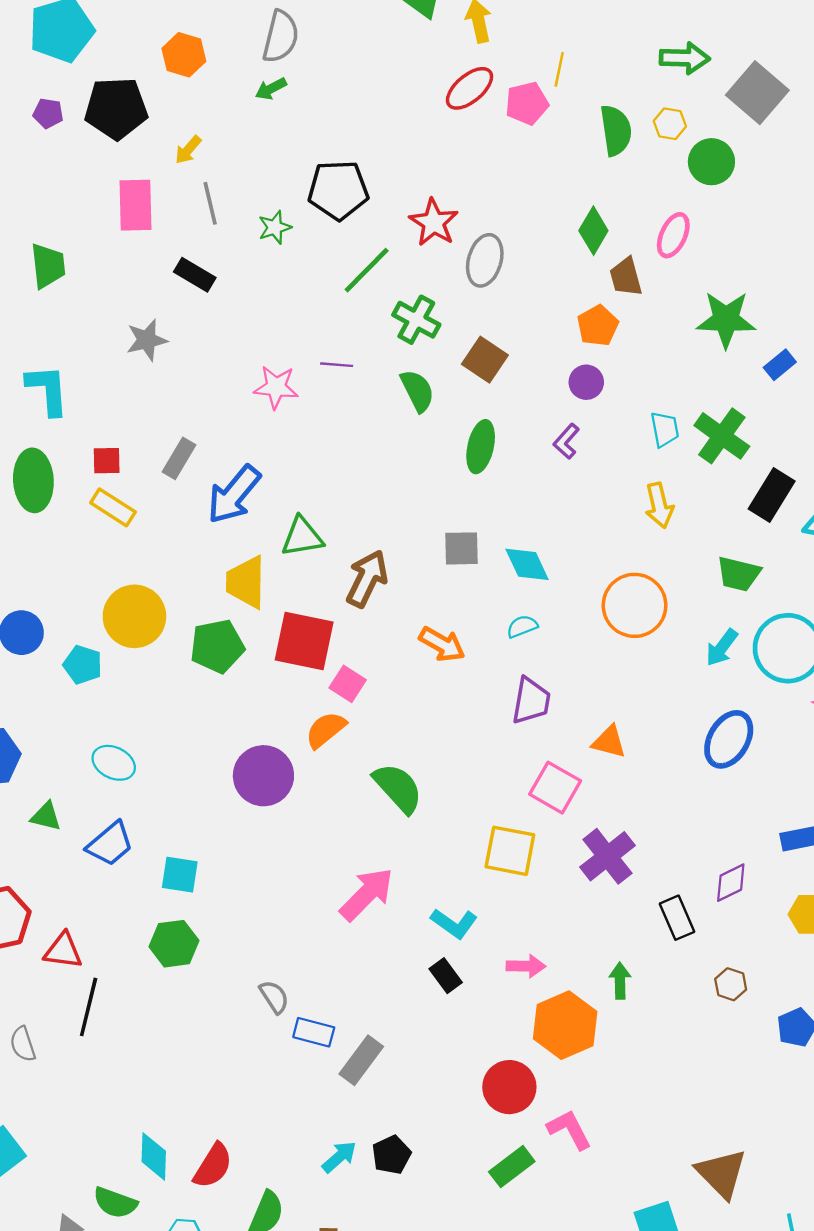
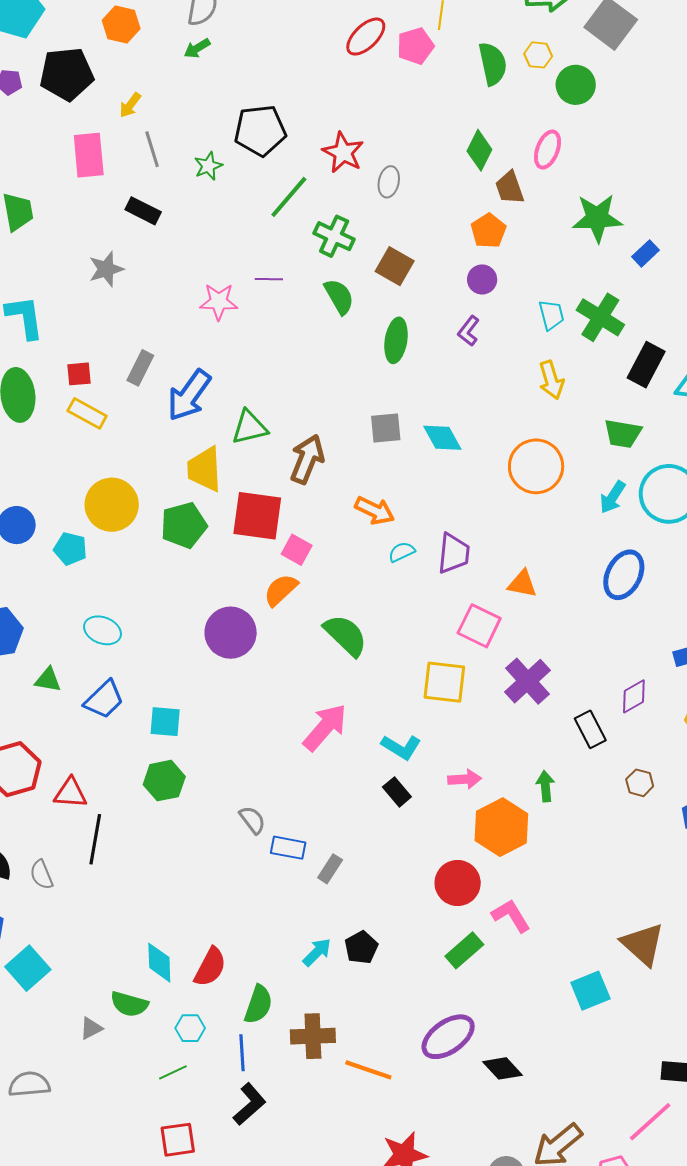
gray ellipse: (485, 260) -> (389, 182), size x0.7
cyan semicircle: (522, 626) -> (402, 552), moved
gray rectangle: (361, 1060) -> (330, 869), size x0.7

